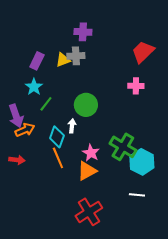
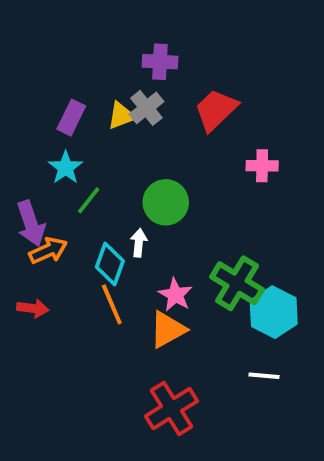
red trapezoid: (143, 52) -> (216, 110), moved
gray cross: (76, 56) -> (146, 108), turned -36

